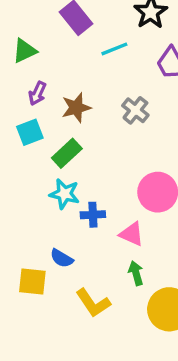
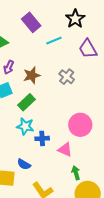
green arrow: (136, 273) -> (76, 173), moved

